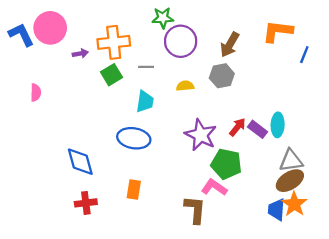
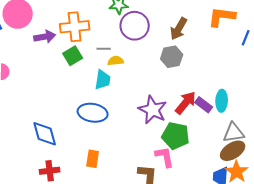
purple arrow: (80, 54) -> (45, 37), size x1.5
yellow semicircle: (185, 86) -> (116, 61), moved
red arrow: (237, 127) -> (186, 103), size x1.4
pink L-shape: (214, 187) -> (165, 157), turned 45

